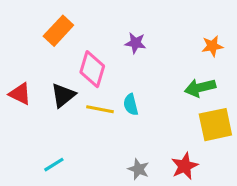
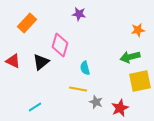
orange rectangle: (58, 31) -> (27, 23), moved
purple star: (135, 43) -> (79, 14), moved
yellow line: (100, 109) -> (78, 89), moved
gray star: (138, 169) -> (96, 102), moved

